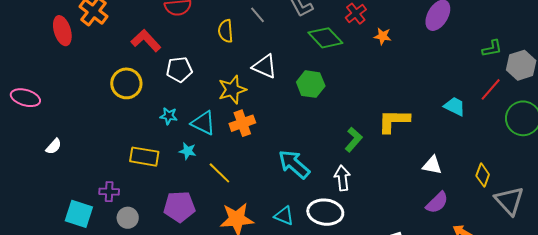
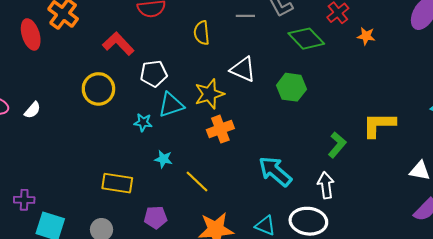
gray line: (258, 15) -> (245, 16), moved, turned -48
cyan triangle: (203, 123) -> (171, 105), moved, turned -44
white semicircle: (54, 146) -> (32, 110), moved
yellow rectangle: (144, 157) -> (117, 183), moved
purple cross: (109, 192) -> (24, 200), moved
purple pentagon: (179, 207) -> (156, 217), size x0.7

